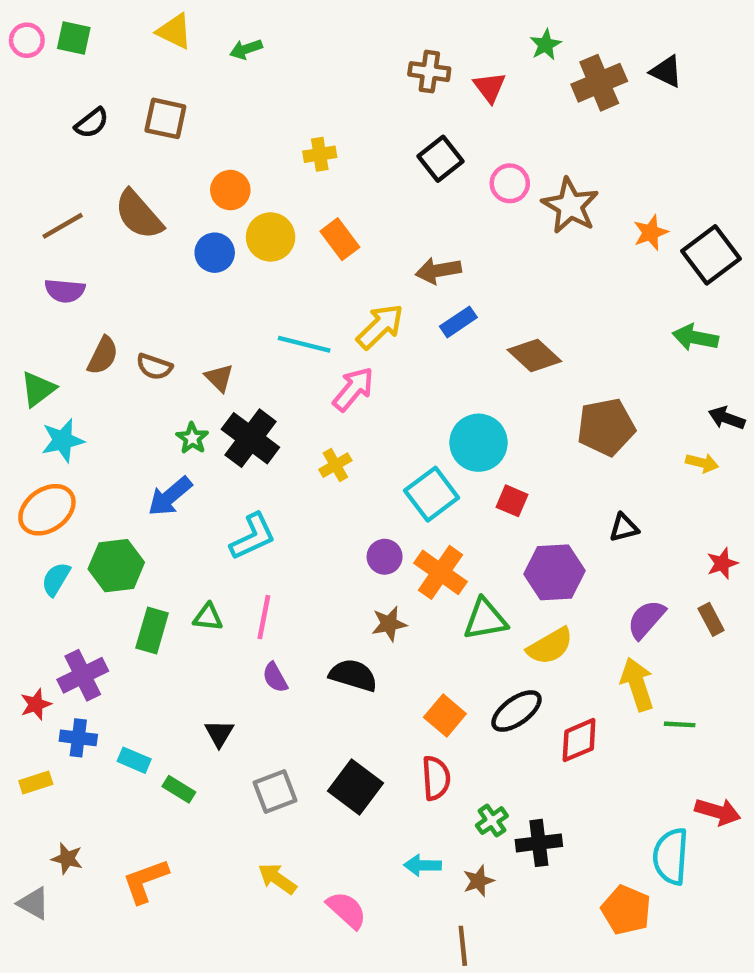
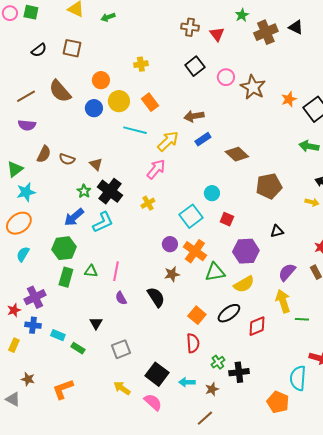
cyan line: (304, 344) -> (135, 130), moved
cyan circle: (478, 443) -> (212, 193), size x0.6
cyan L-shape: (253, 537) -> (103, 222), moved
green hexagon: (116, 566) -> (64, 248), moved
black semicircle: (353, 675) -> (156, 297), turned 40
yellow rectangle: (36, 783) -> (14, 345), turned -48
black square: (356, 787) -> (157, 374), moved
brown line: (463, 946) -> (205, 418), turned 54

